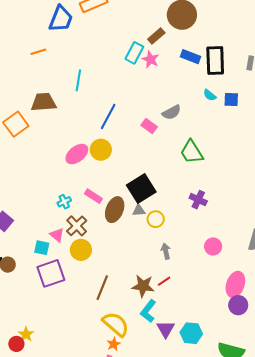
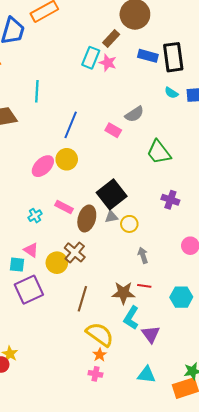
brown cross: (77, 226) -> (75, 252), moved
red line: (164, 281) -> (144, 286), turned 48
cyan hexagon: (191, 333) -> (181, 297), moved

